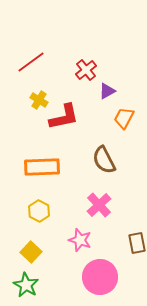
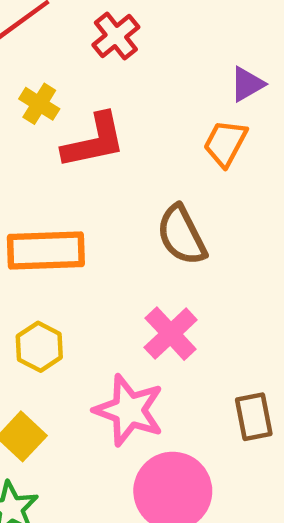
red cross: (86, 70) -> (116, 36), moved
purple triangle: (107, 91) -> (247, 84), moved
pink star: (80, 240) -> (129, 410), size x1.4

